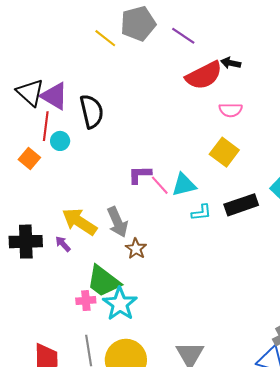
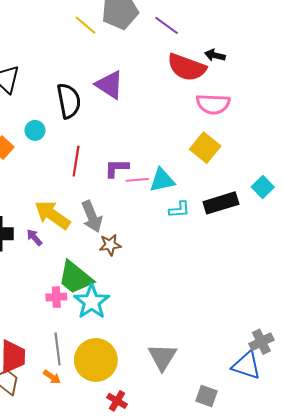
red semicircle: (204, 75) -> (187, 67), turned 45
purple triangle: (54, 96) -> (110, 85), moved
pink semicircle: (231, 110) -> (213, 104), size x1.4
red line: (46, 126) -> (76, 161), moved
pink line: (160, 185) -> (137, 180), turned -55
brown star: (136, 249) -> (110, 245), turned 30

